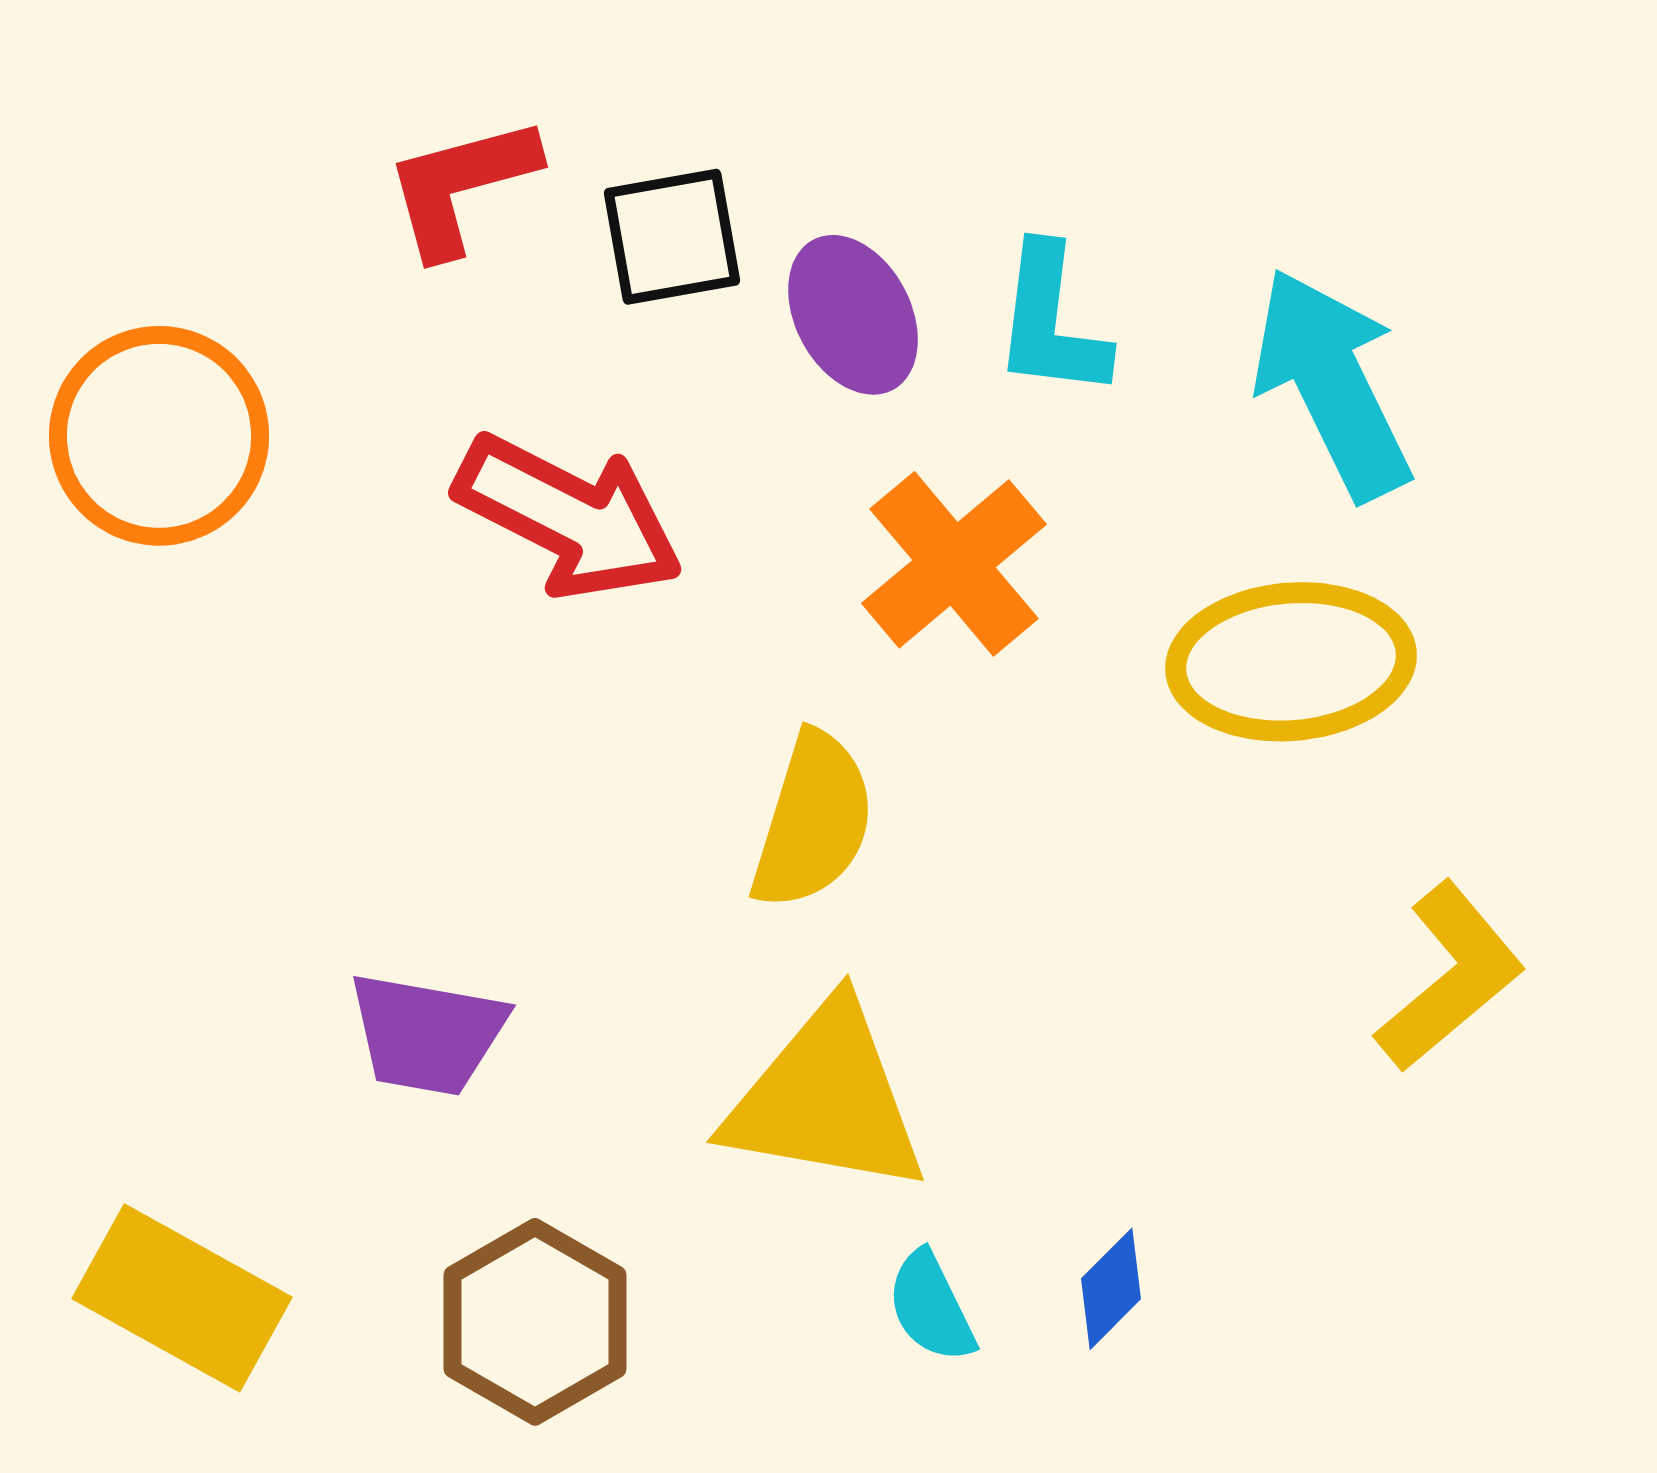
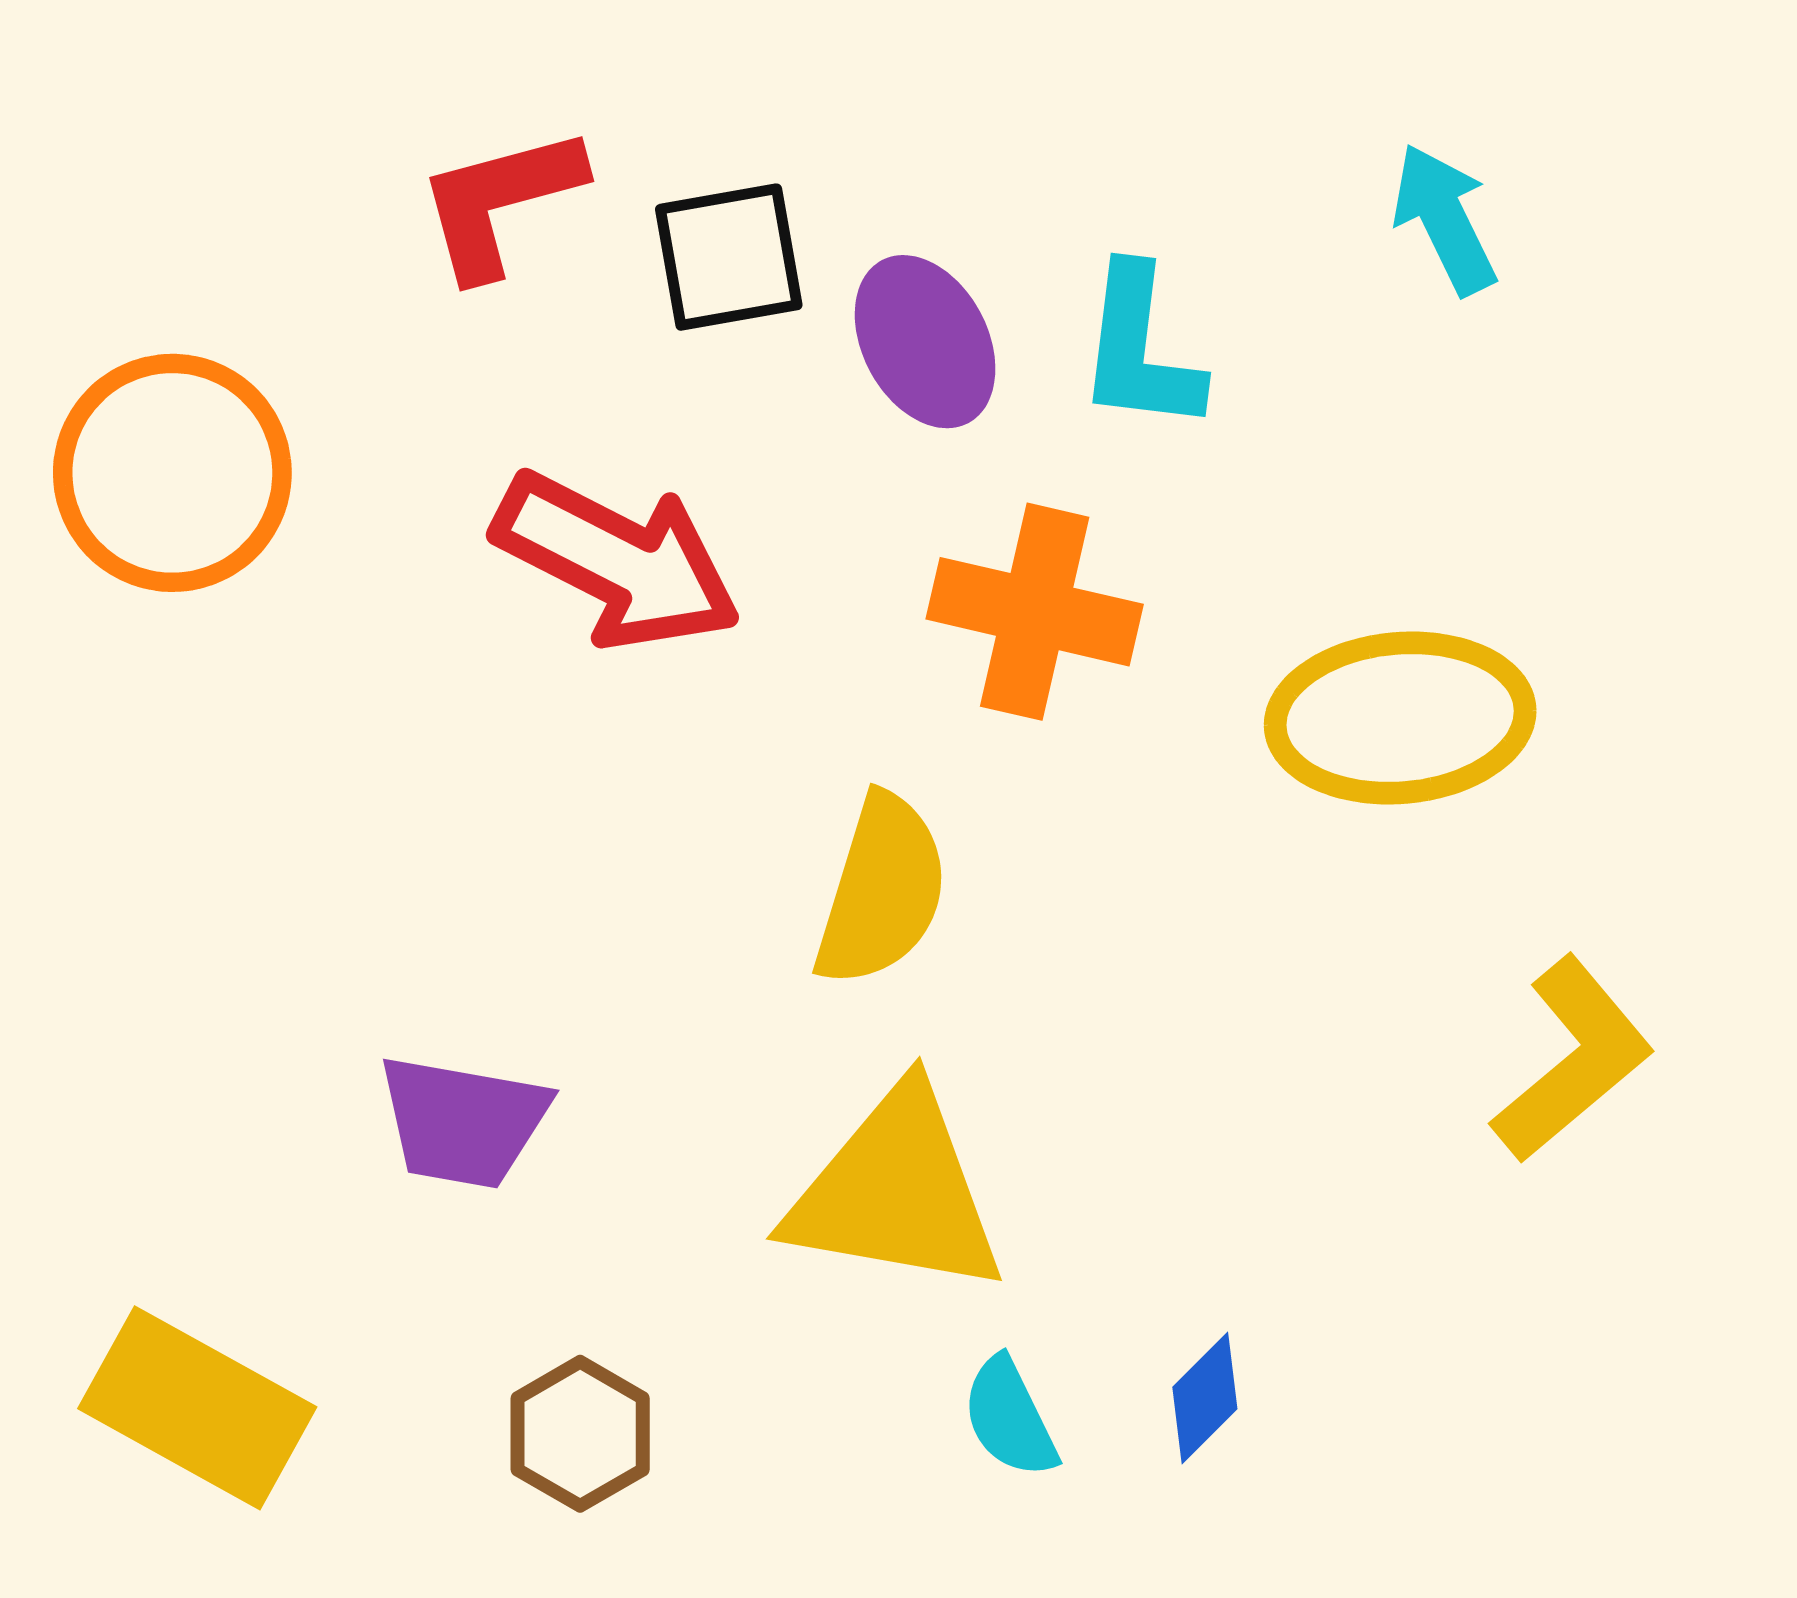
cyan arrow: (1332, 384) -> (1445, 219), moved, size x0.6
orange cross: (954, 564) -> (1035, 612), turned -37
brown hexagon: (535, 1322) -> (580, 1434), size x0.7

